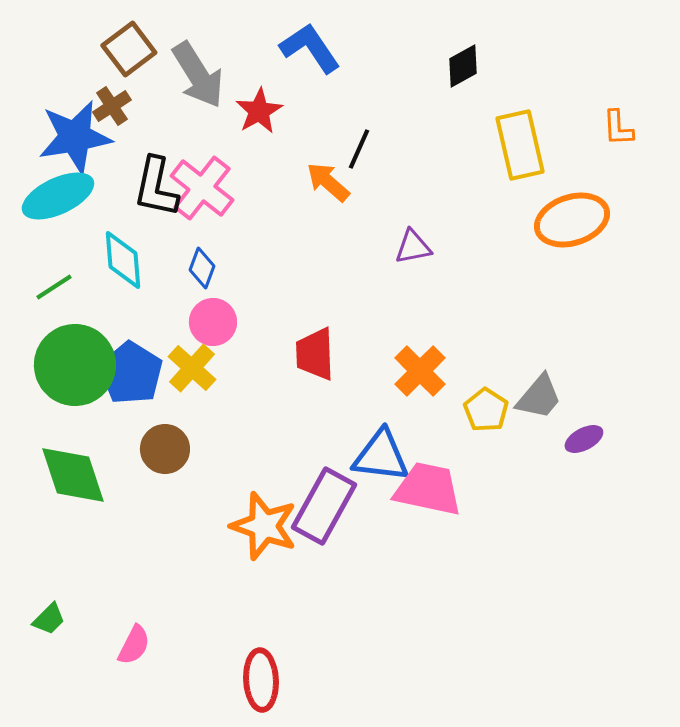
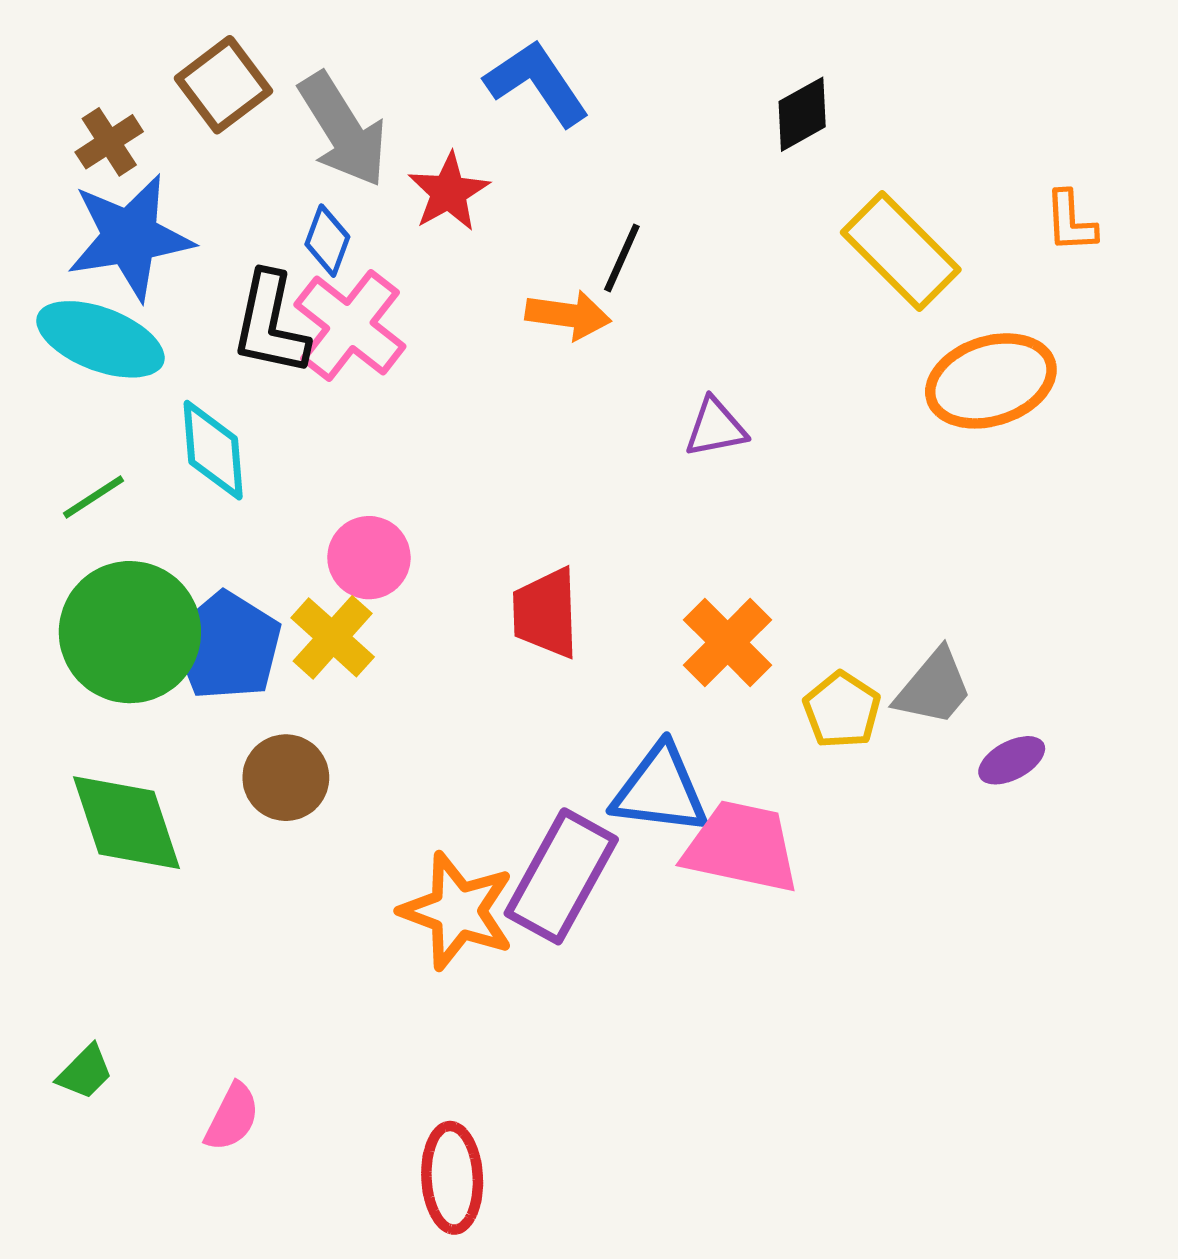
brown cross: (112, 106) -> (109, 142), moved
yellow rectangle: (520, 145) -> (901, 251), turned -32
orange arrow: (328, 182) -> (568, 315), turned 147
cyan ellipse: (58, 196) -> (100, 339), turned 46
blue diamond: (202, 268) -> (327, 241), moved

